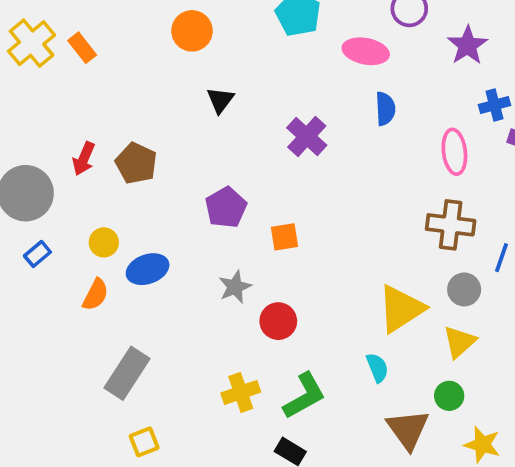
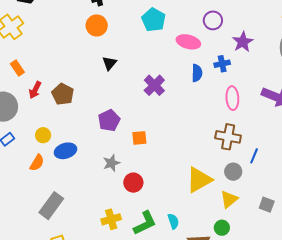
orange rectangle: (82, 48) -> (17, 68), moved
blue cross: (494, 105) -> (222, 64), moved
cyan semicircle: (377, 368) -> (173, 221), moved

